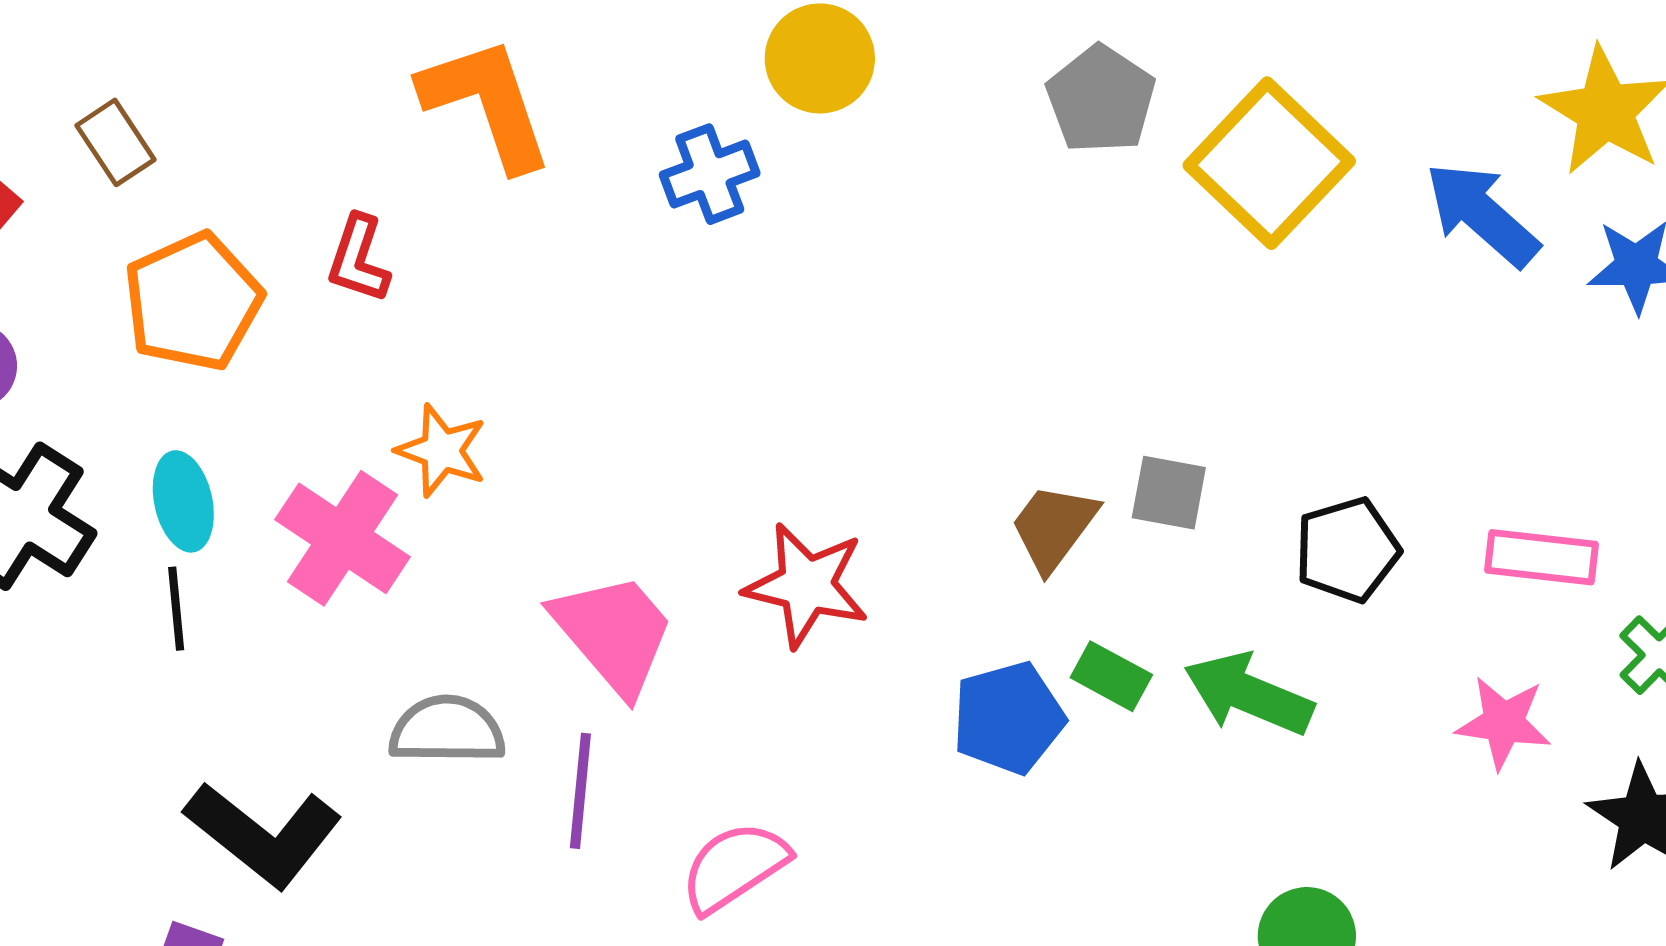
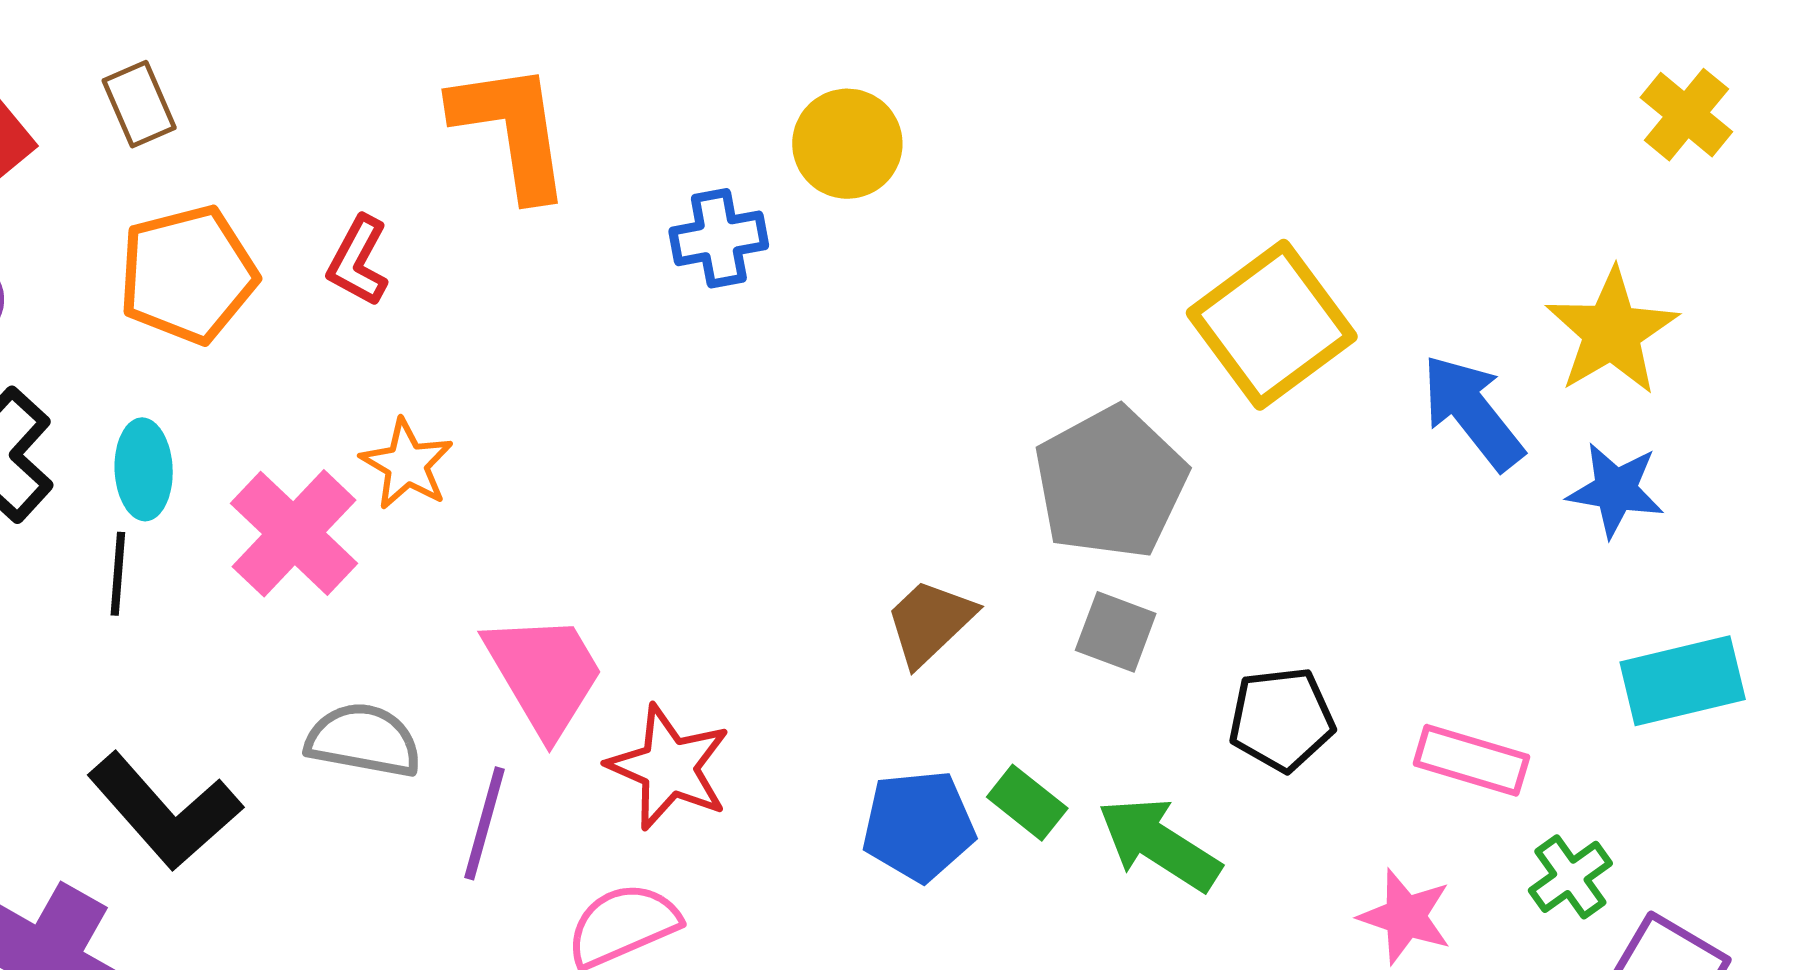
gray pentagon: (1101, 99) -> (1111, 483), moved, size x1.4
brown trapezoid: (1054, 527) -> (930, 622), moved
red star: (807, 585) -> (669, 767), moved

